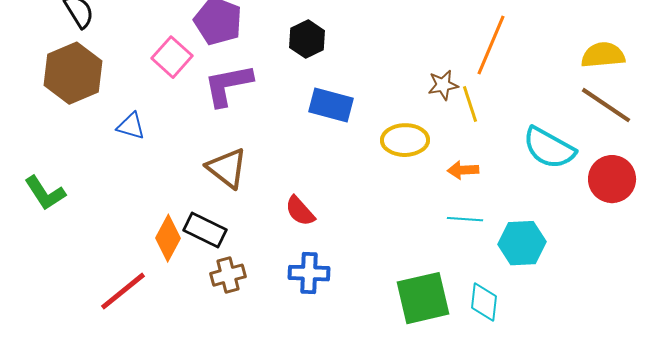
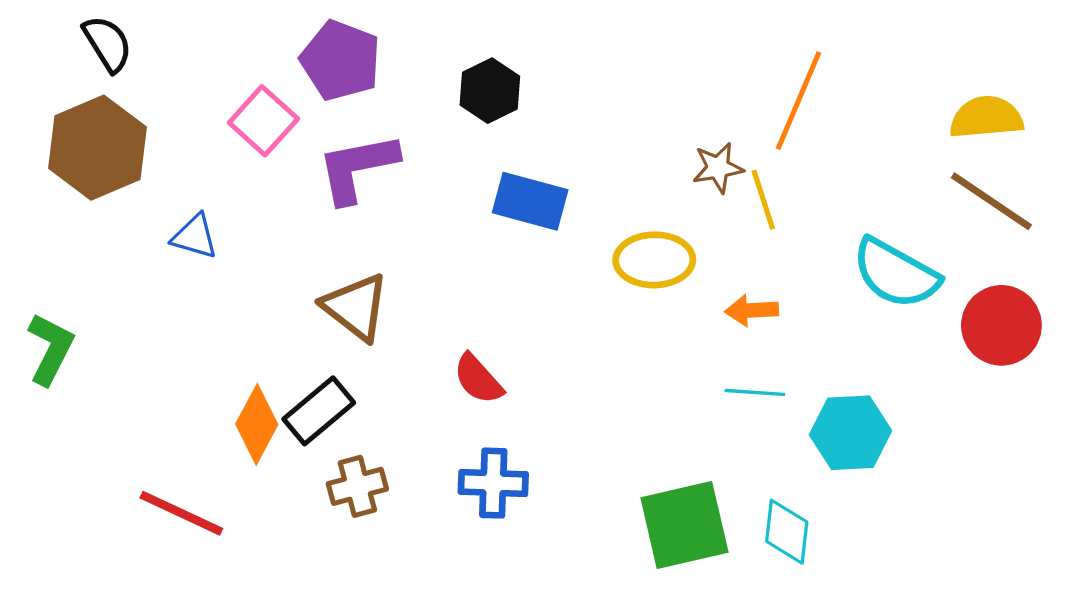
green L-shape: (45, 193) -> (50, 349), turned -120
black rectangle: (205, 230) -> (319, 411), turned -66
red line: (123, 291) -> (181, 513), turned 64

